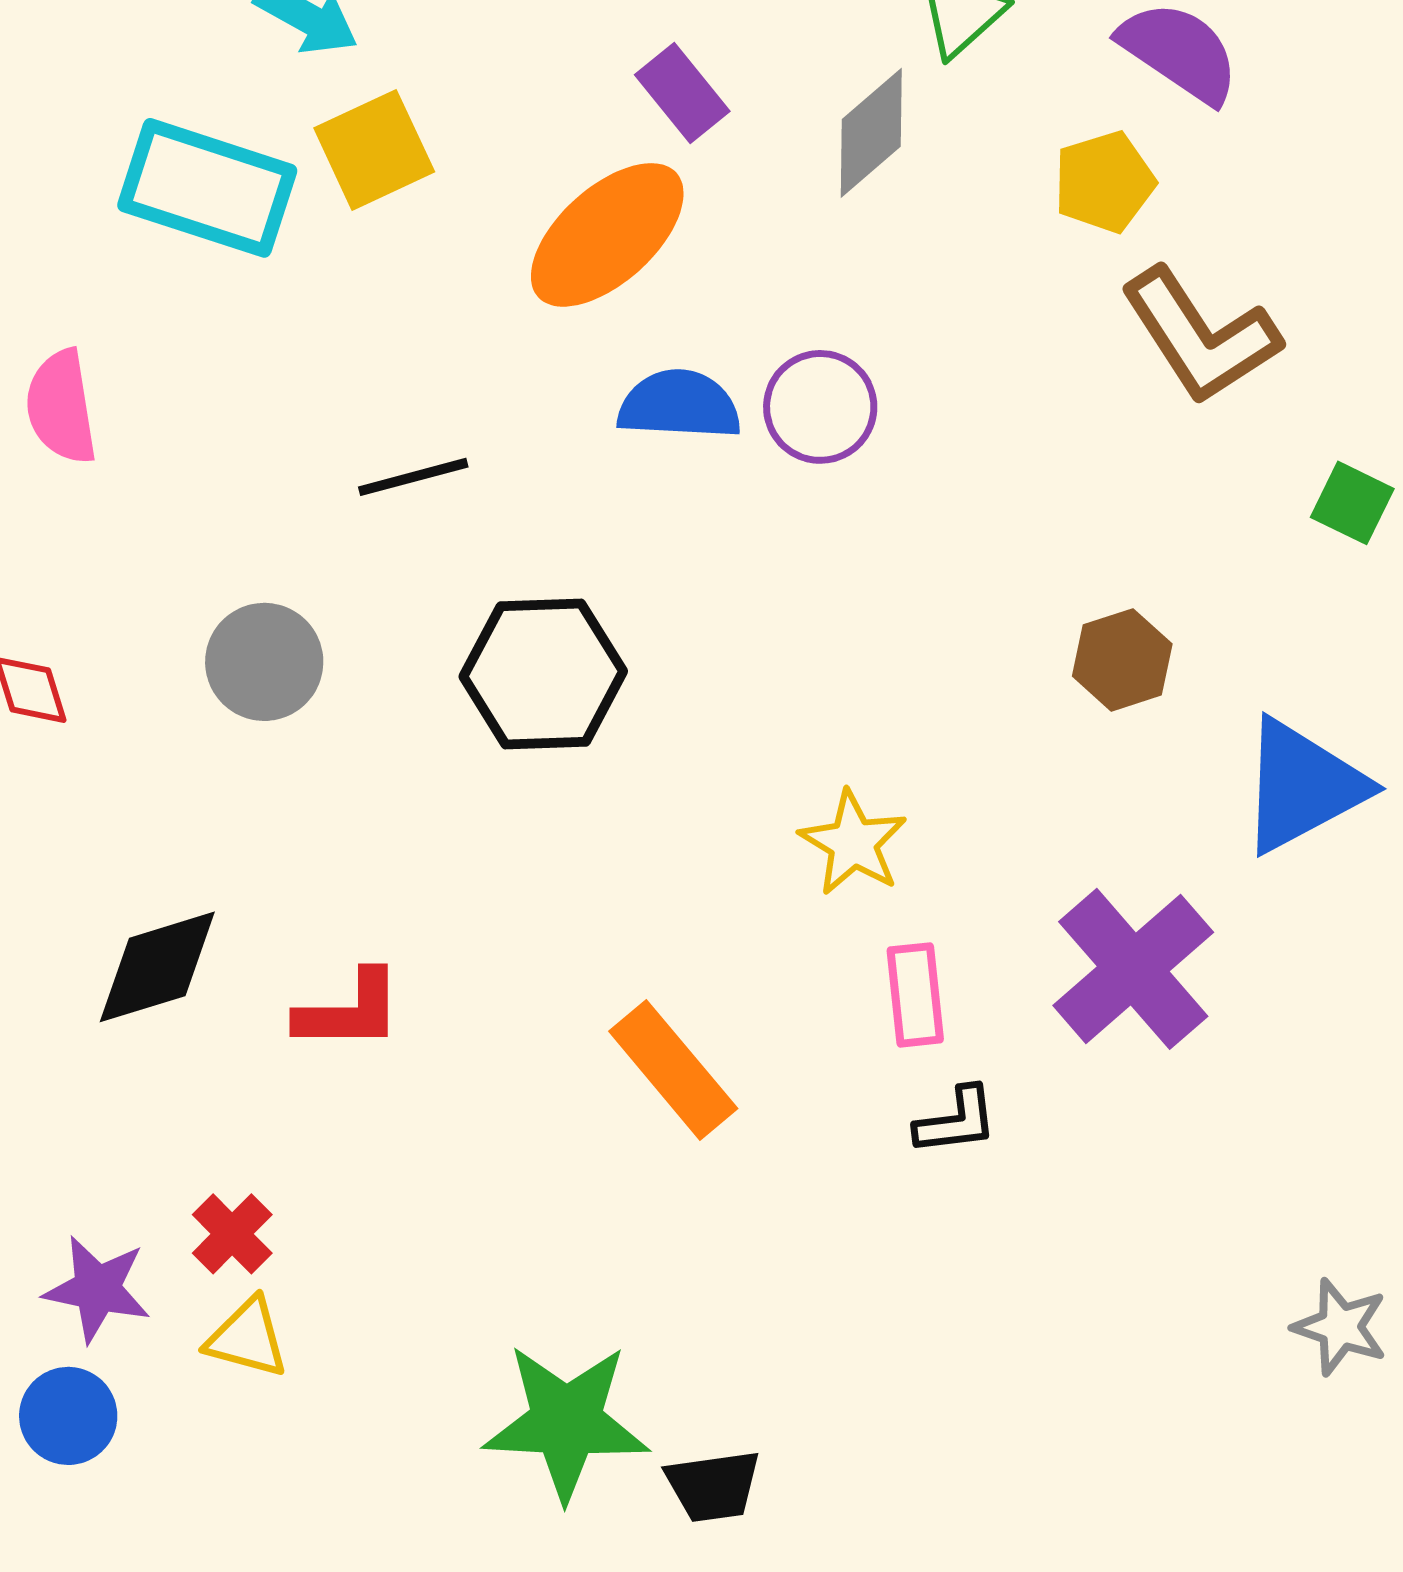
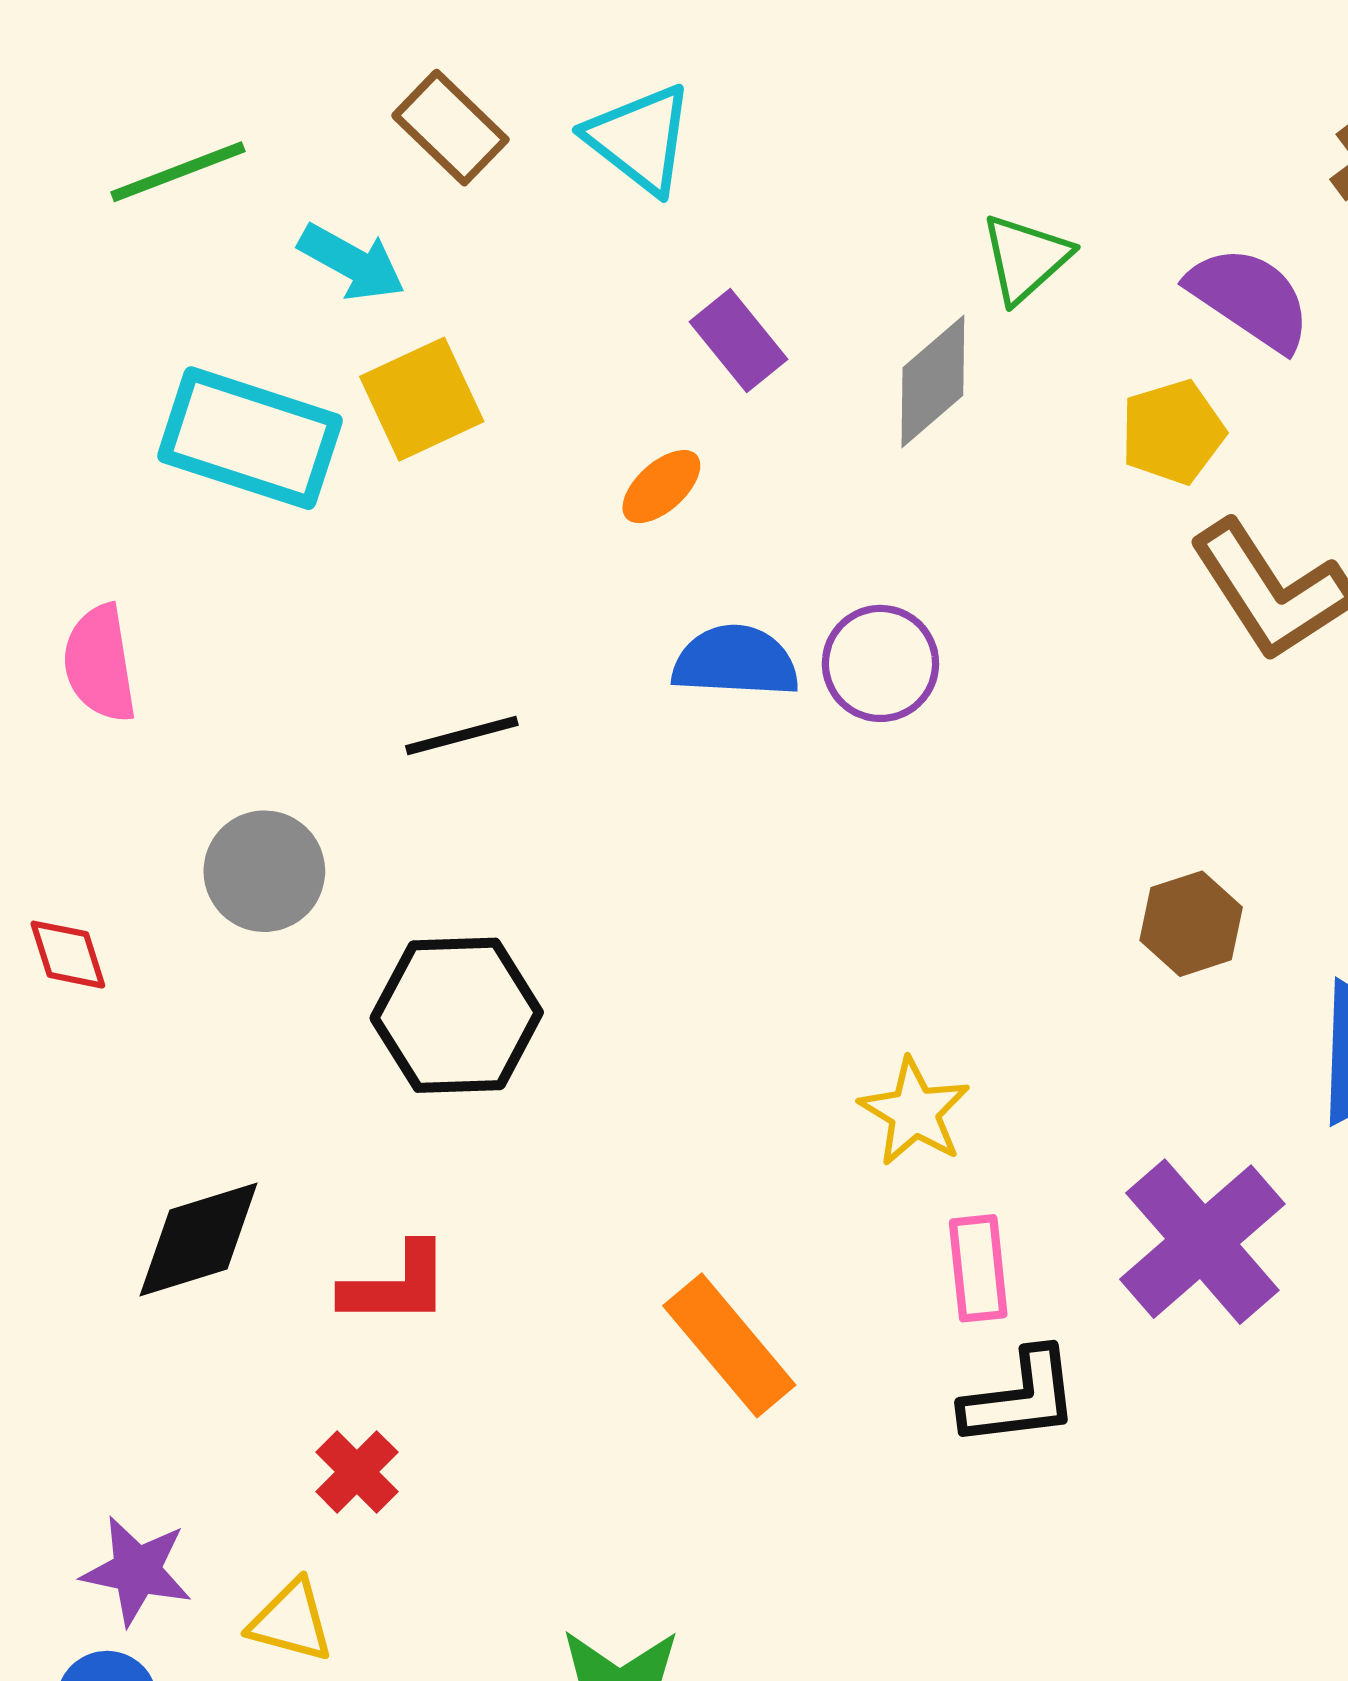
orange ellipse: (607, 235) -> (661, 487), size x0.5
gray circle: (264, 662) -> (264, 871), moved
black hexagon: (543, 674) -> (457, 1015), moved
black L-shape: (956, 1121) -> (1020, 1398), size x1.4
red cross: (232, 1234) -> (357, 1472), moved

